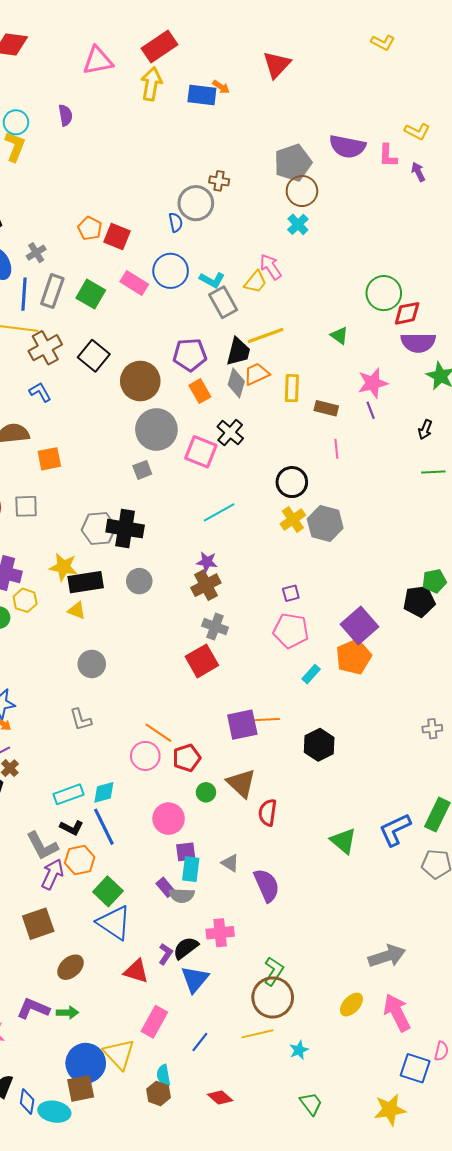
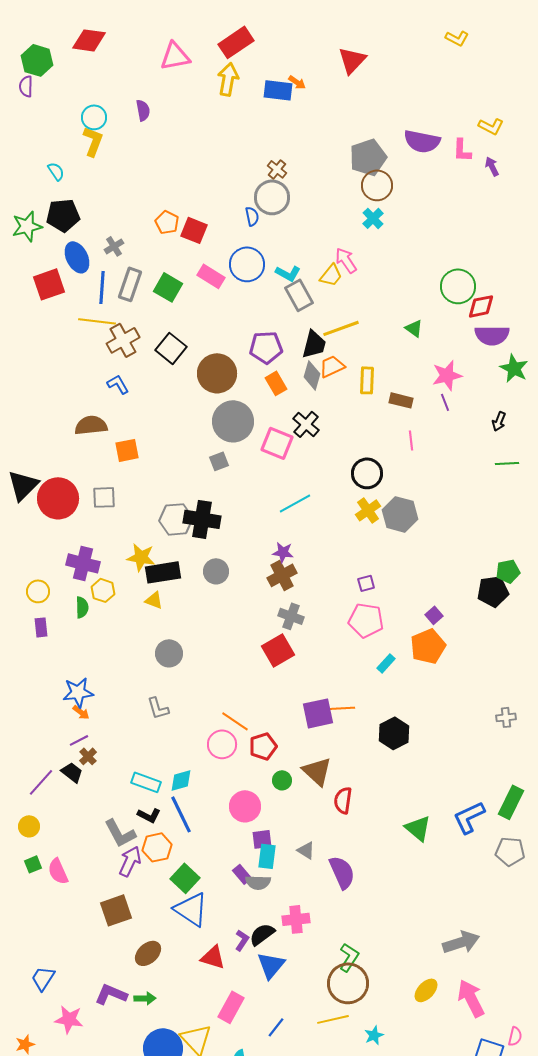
brown cross: (219, 181) -> (277, 169), moved, turned 30
purple square: (360, 626) -> (434, 615), size x0.5
cyan rectangle: (69, 794) -> (146, 782), turned 40

